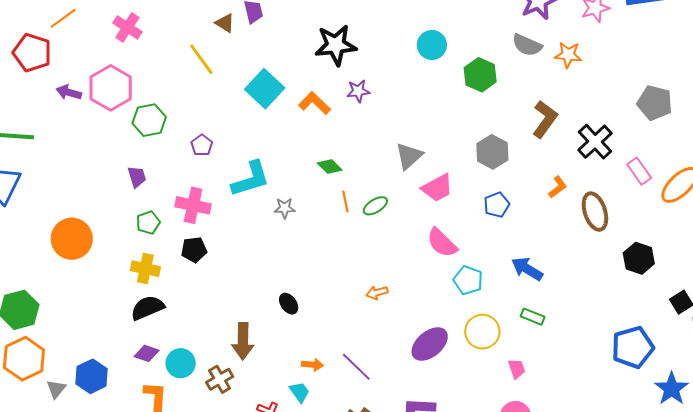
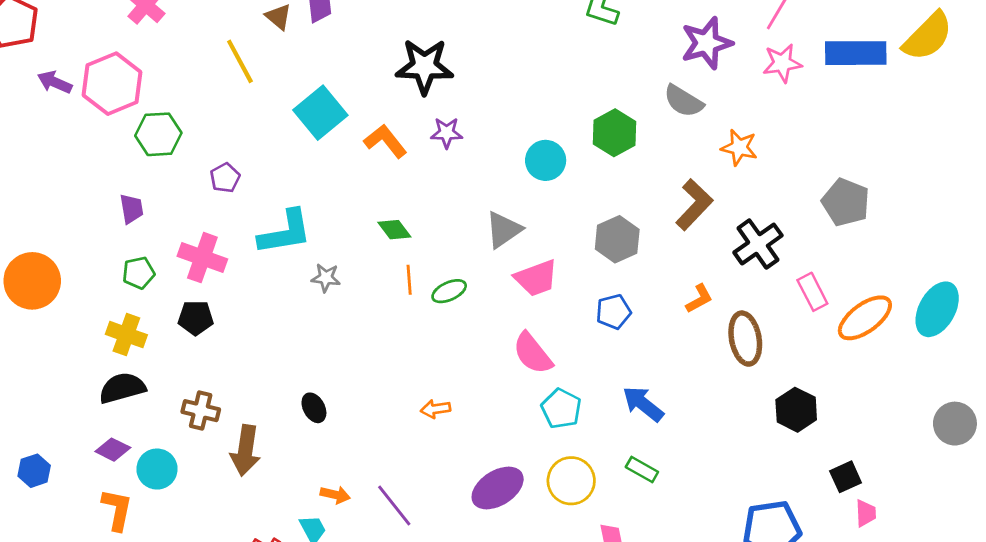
cyan circle: (432, 45) -> (546, 160), moved
orange star: (568, 55) -> (739, 147), moved
blue hexagon: (92, 376) -> (34, 471), size x0.7
brown cross: (220, 379) -> (201, 411), moved, turned 36

